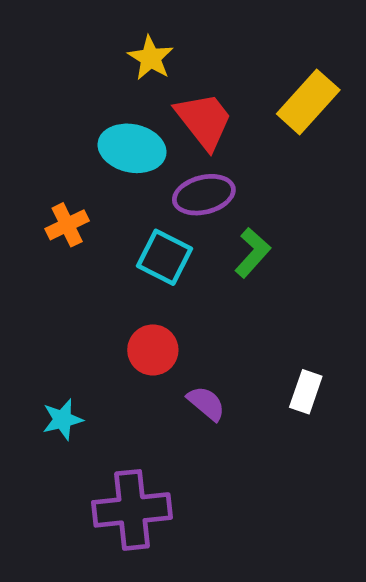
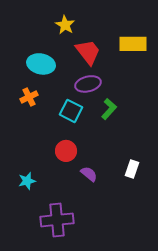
yellow rectangle: (308, 102) -> (133, 44), turned 48
cyan ellipse: (132, 148) -> (41, 64), moved

